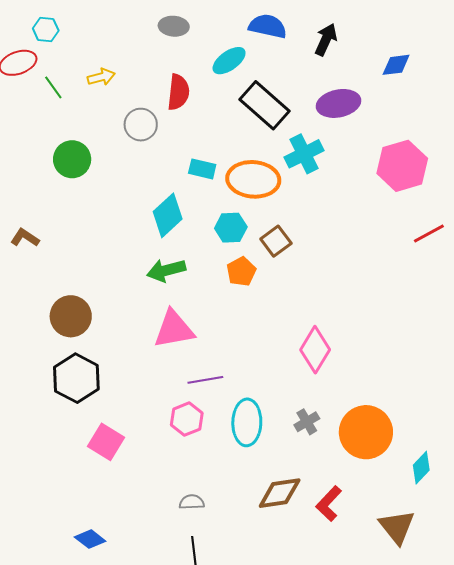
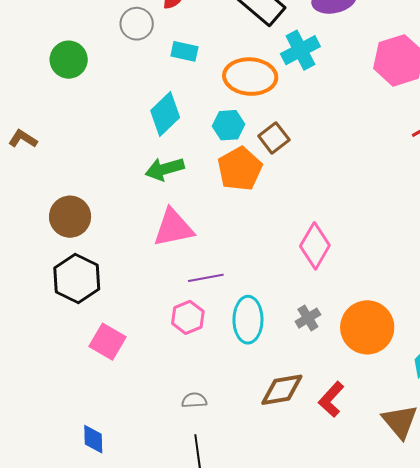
cyan rectangle: (202, 169) -> (184, 51), moved
orange pentagon: (241, 271) -> (240, 169), size x1.5
blue diamond: (90, 539) -> (93, 439), turned 52

